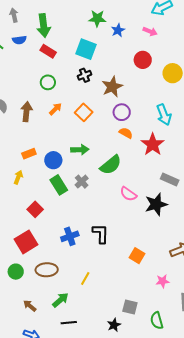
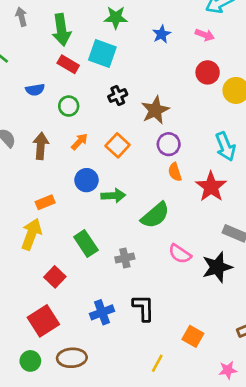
green star: (97, 18) -> (116, 17), moved
blue semicircle: (19, 40) -> (35, 90), moved
cyan square: (86, 49) -> (102, 54), moved
red circle: (143, 60) -> (208, 72), moved
orange semicircle: (126, 133) -> (175, 172), turned -136
blue circle: (53, 160) -> (86, 180), moved
yellow arrow: (18, 177) -> (31, 234), size x1.6
gray cross: (82, 182) -> (125, 258), moved, turned 32
yellow line: (85, 279) -> (157, 363), moved

